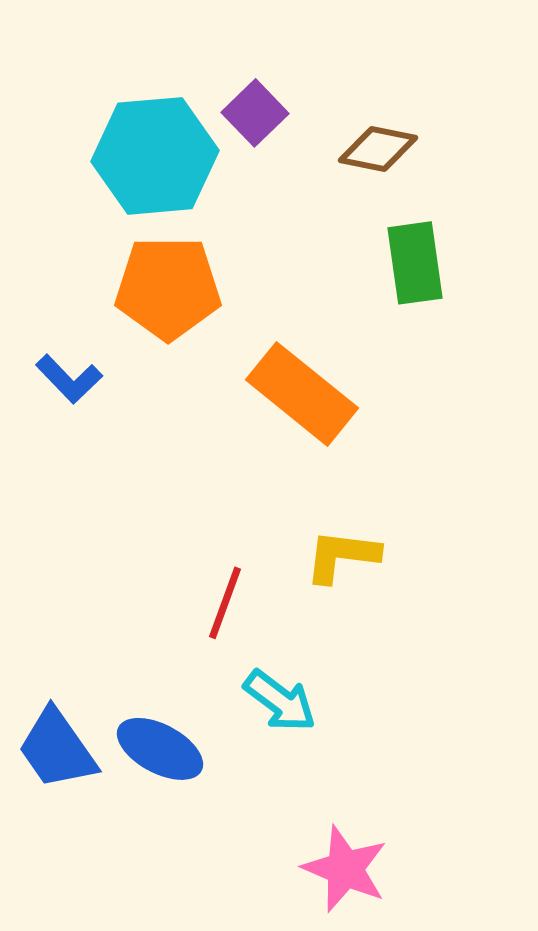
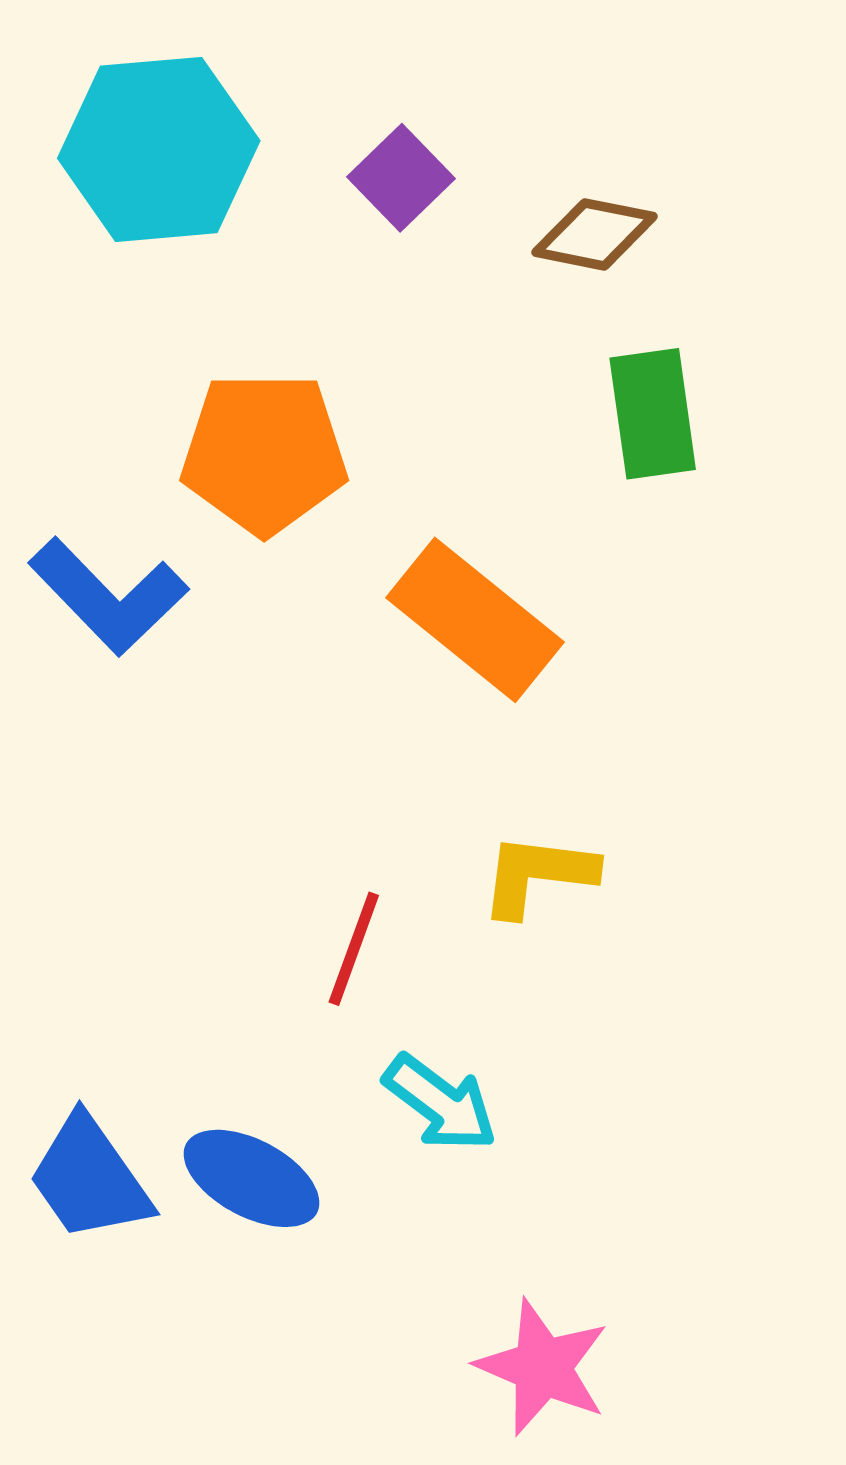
cyan hexagon: (155, 156) -> (159, 149), moved
blue L-shape: (69, 379) -> (108, 596), size x1.5

